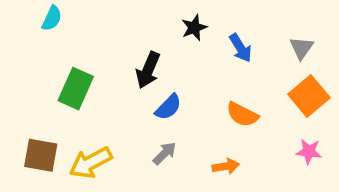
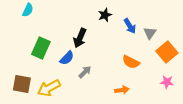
gray triangle: (301, 48) -> (150, 33), moved
blue semicircle: (168, 107) -> (67, 58), moved
gray arrow: (165, 153) -> (85, 72), moved

